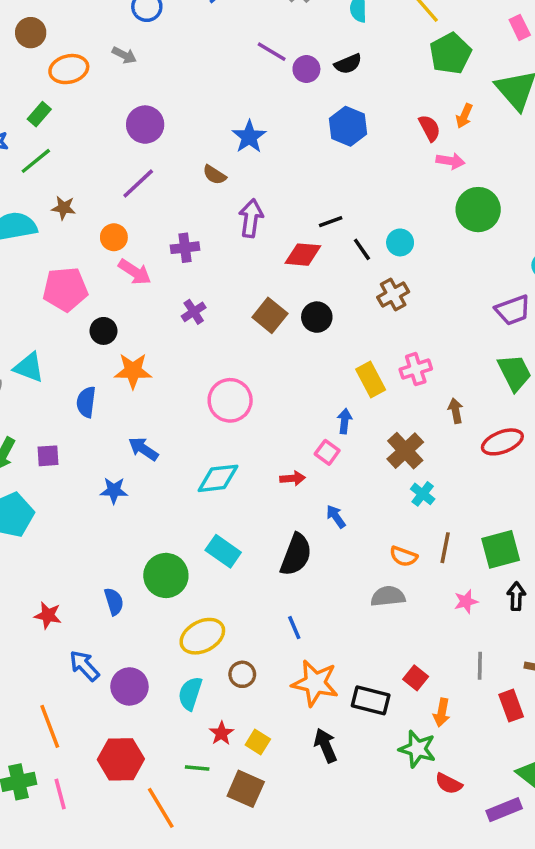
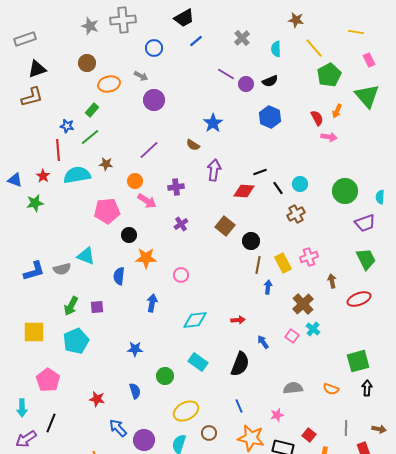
purple circle: (145, 125) -> (154, 100), moved
green circle: (478, 210) -> (345, 191), moved
black circle: (317, 317) -> (251, 241), moved
pink circle: (230, 400) -> (181, 275), moved, size x0.6
blue arrow: (143, 449) -> (152, 303), turned 66
pink square: (327, 452) -> (292, 336), moved
blue star: (114, 490) -> (135, 349), moved
brown line: (445, 548) -> (258, 265), moved
orange semicircle: (404, 556) -> (331, 389), moved
green circle: (166, 575) -> (165, 376), size x0.7
pink star: (466, 601) -> (277, 415), moved

